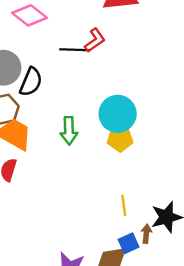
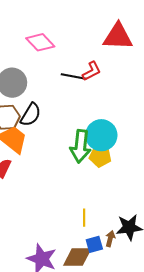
black semicircle: (31, 82) -> (31, 115), moved
green arrow: (69, 131) -> (80, 146), moved, size x1.4
yellow line: (124, 205) -> (84, 218), moved

